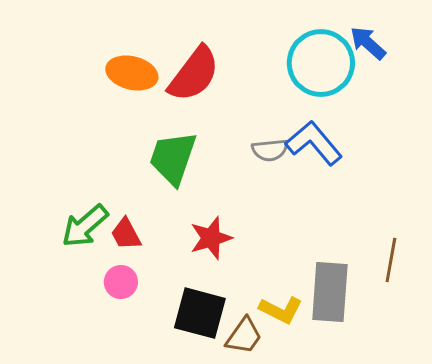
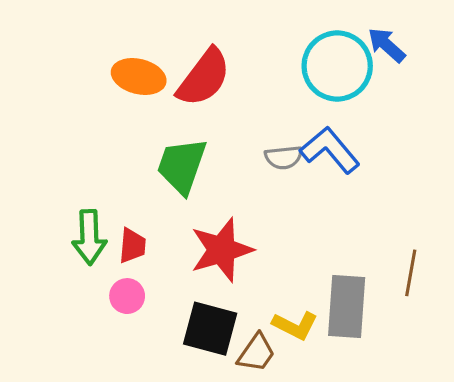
green arrow: (85, 226) -> (89, 237), turned -51
red trapezoid: (126, 234) -> (132, 246), turned -147
red star: (211, 238) -> (222, 250), size x1.4

